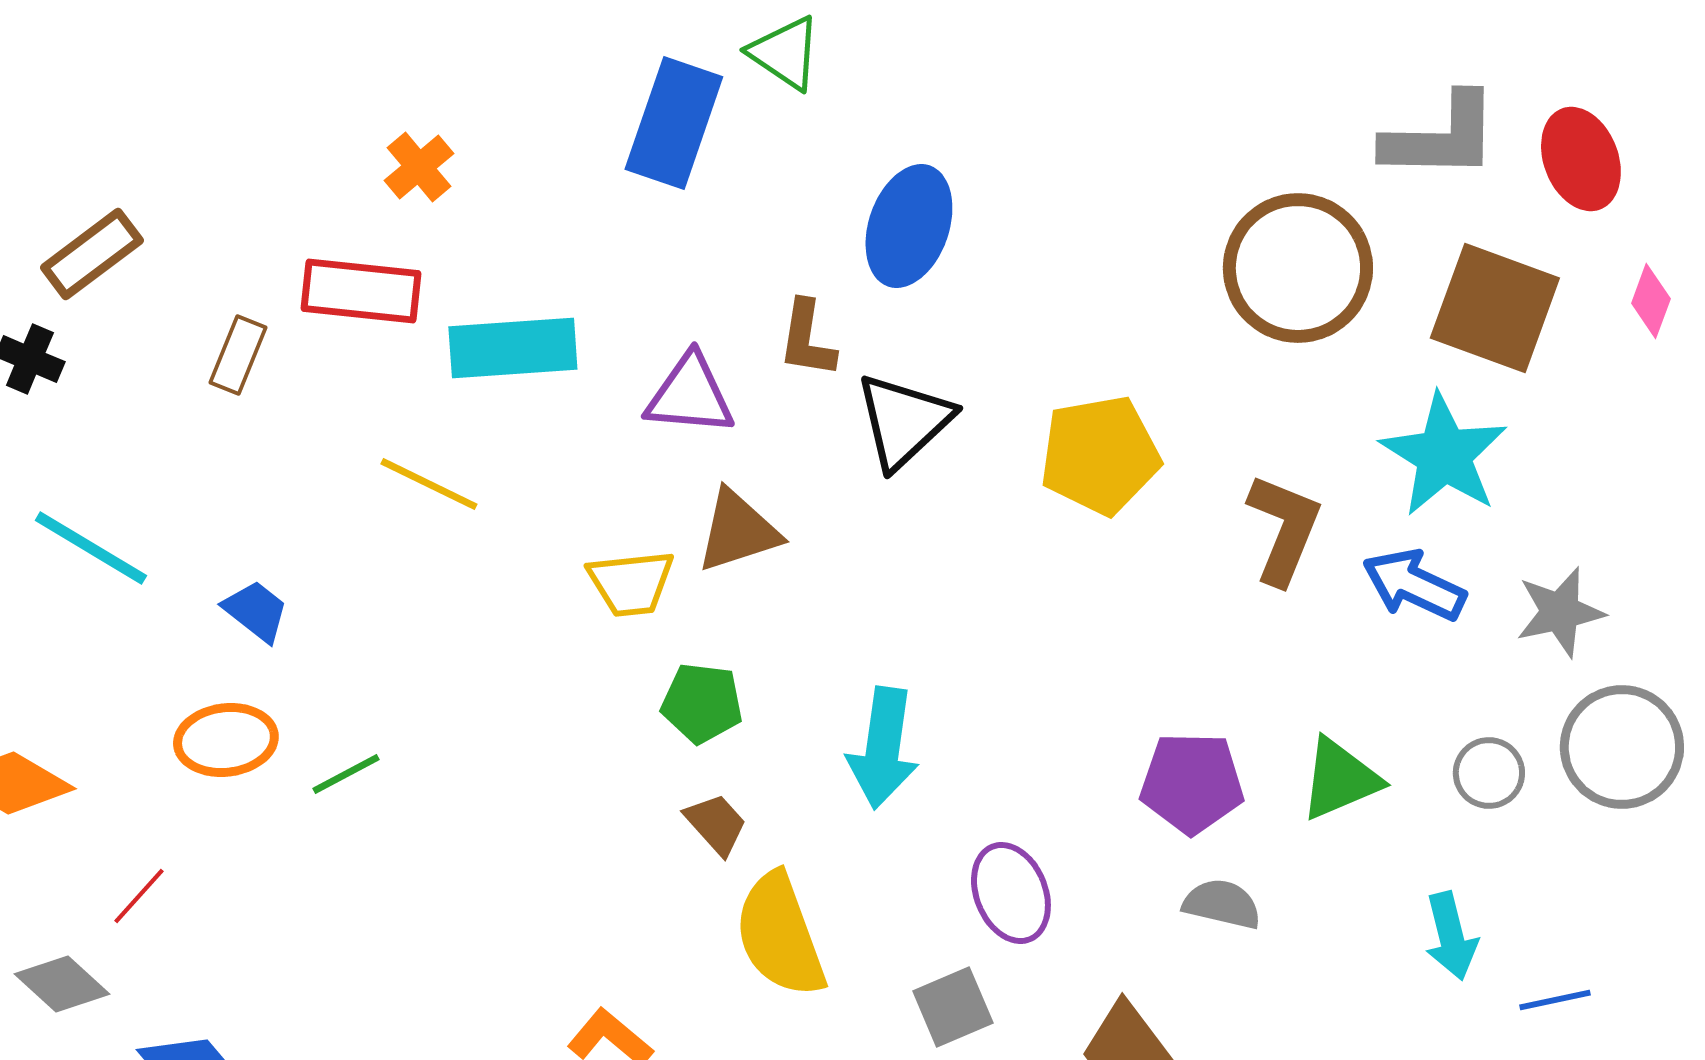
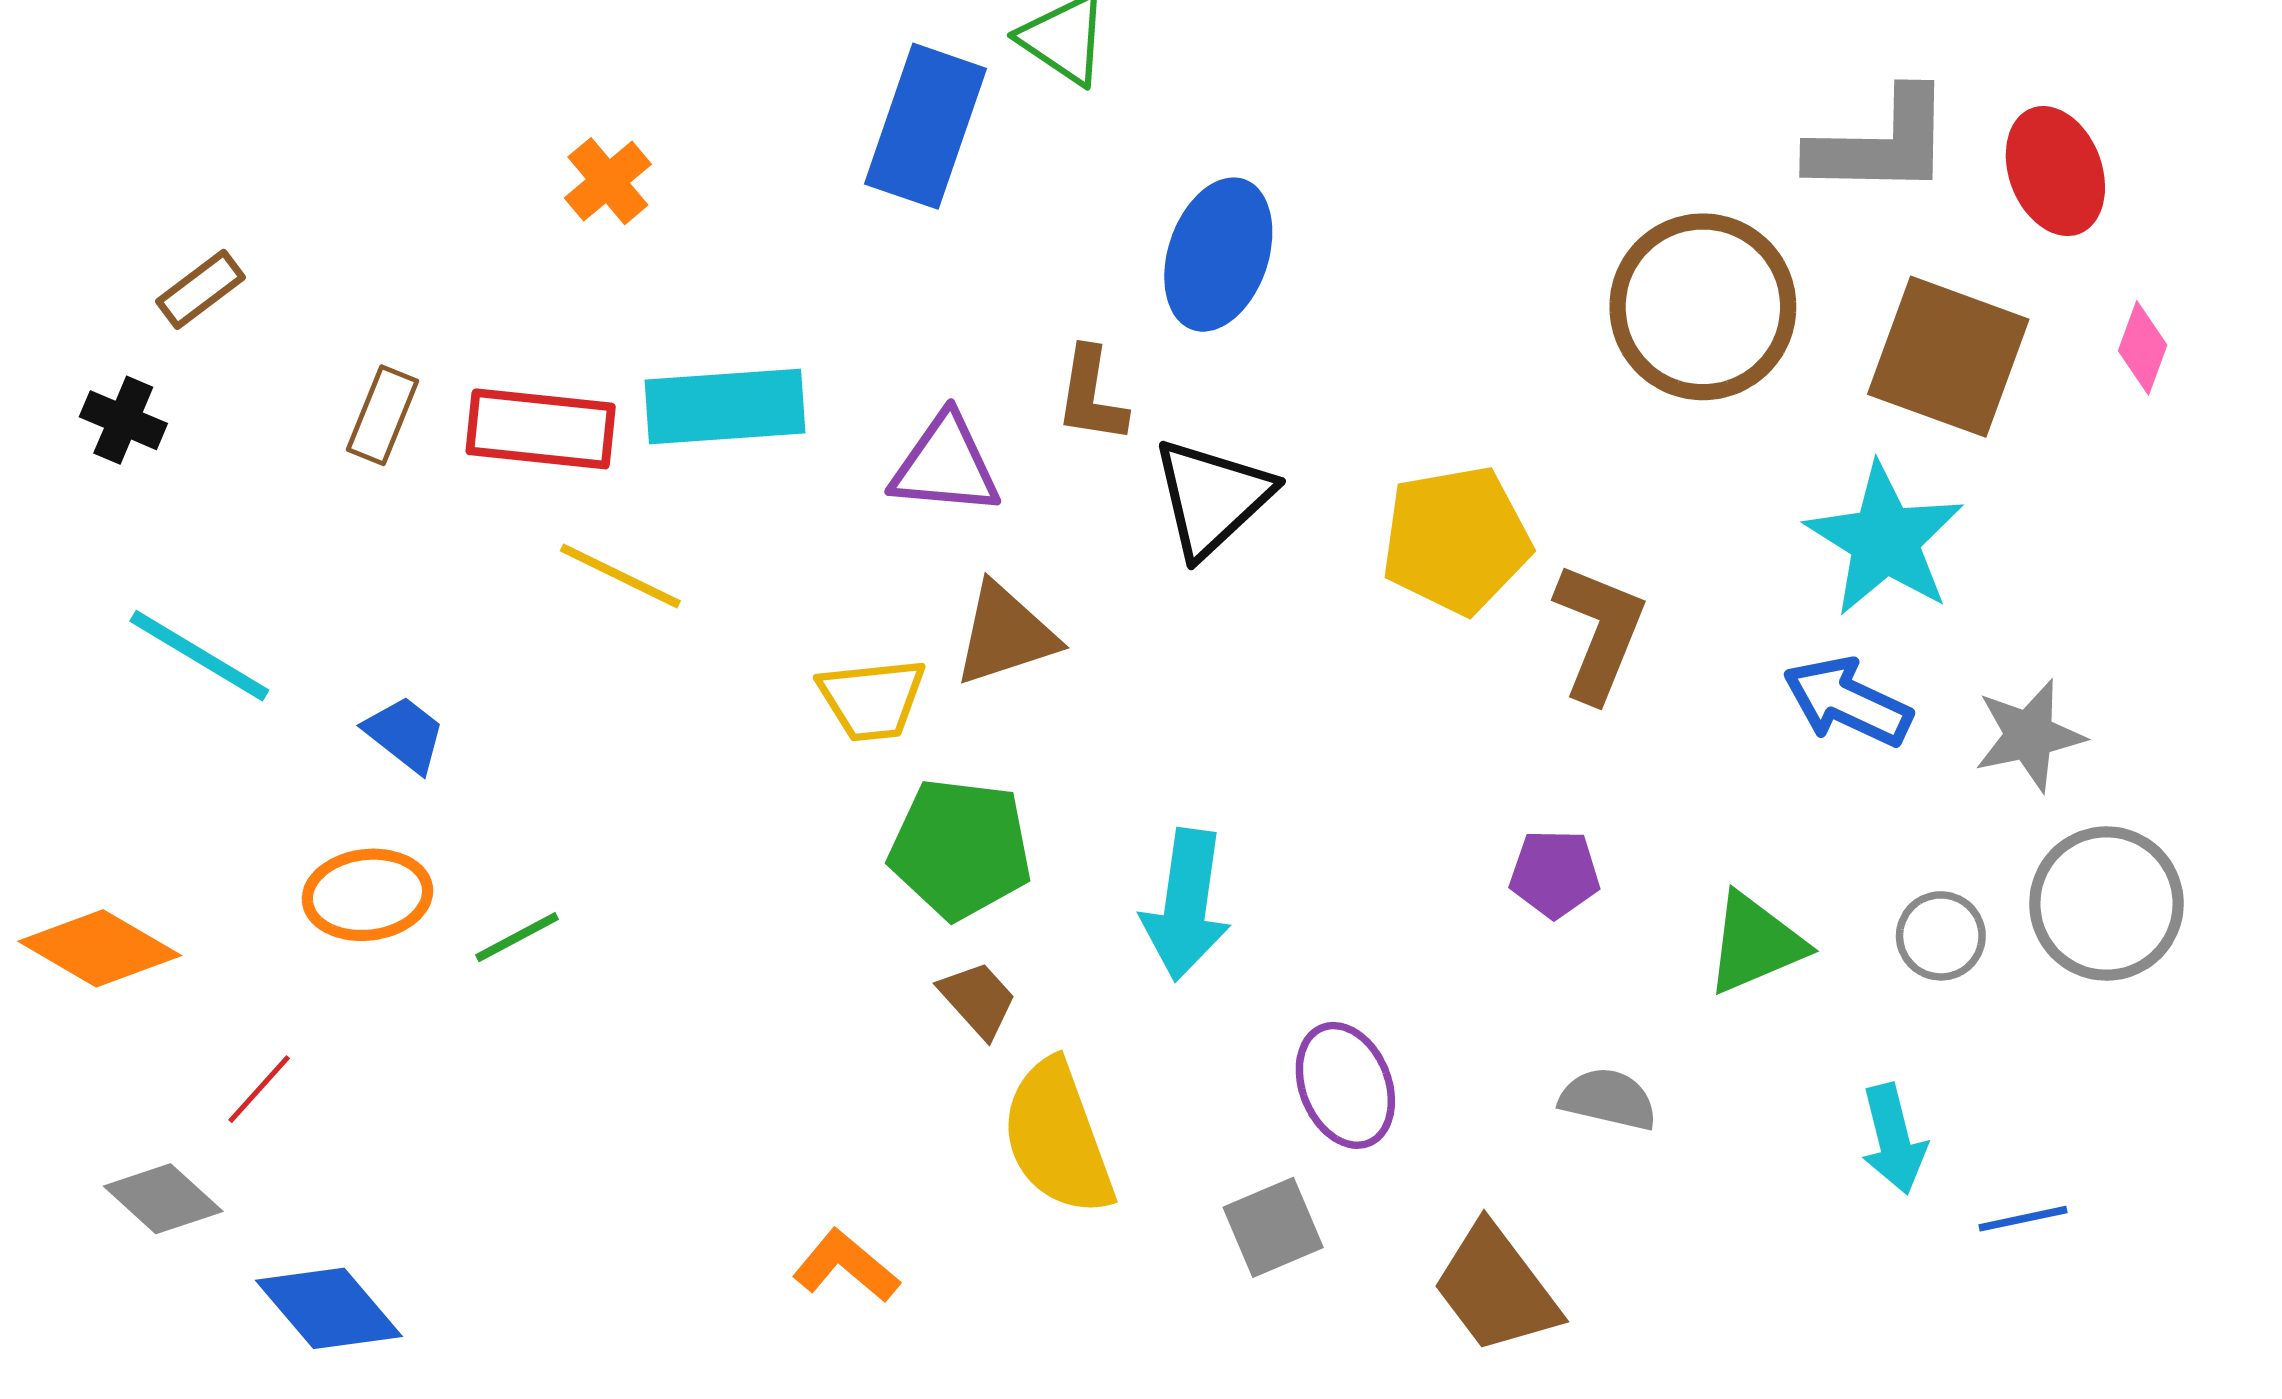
brown rectangle: (92, 254) -> (201, 289), size x0.7
red rectangle: (361, 291) -> (541, 429), moved
brown L-shape: (1284, 529) -> (1599, 632), moved
green pentagon: (702, 703) -> (960, 849), size x1.4
purple pentagon: (1192, 783) -> (1555, 874), moved, size x0.7

